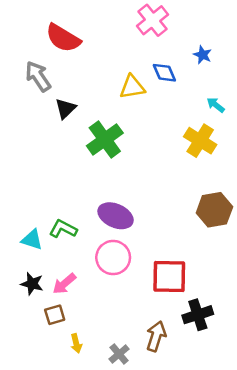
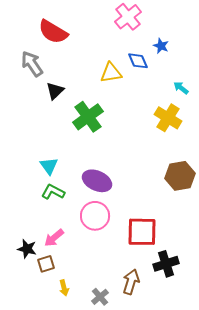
blue star: (203, 55) -> (161, 46), moved
cyan triangle: (32, 240) -> (49, 166), moved, turned 36
black star: (32, 284) -> (27, 249), moved

